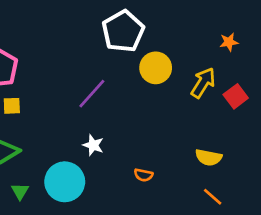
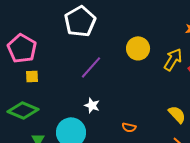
white pentagon: (123, 31) -> (80, 21), moved
yellow semicircle: (209, 157) -> (177, 114), turned -144

